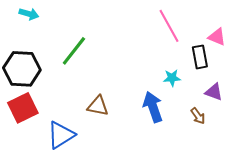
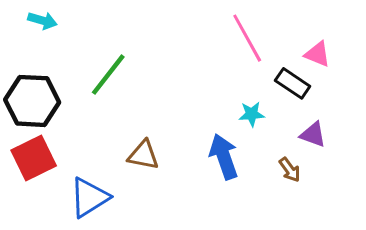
black rectangle: (200, 57) -> (293, 83), turned -45

